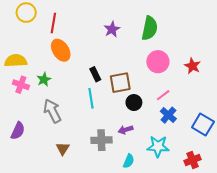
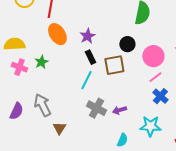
purple star: (112, 29) -> (87, 36), moved
pink circle: (158, 62) -> (153, 56), moved
cyan line: (91, 98) -> (86, 80), turned 36
black circle: (134, 103) -> (127, 44), moved
gray arrow: (52, 111) -> (42, 105), moved
gray cross: (101, 140) -> (96, 108), moved, turned 30

